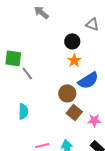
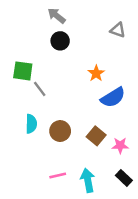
black circle: (72, 41) -> (60, 41), moved
brown circle: (67, 93) -> (60, 131), moved
cyan semicircle: (23, 111) -> (31, 124), moved

